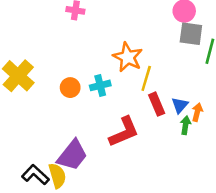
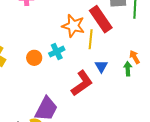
red rectangle: (157, 104) -> (101, 19), moved, size x1.5
blue triangle: (180, 105) -> (101, 66), moved
orange arrow: (197, 112) -> (135, 57), turned -32

